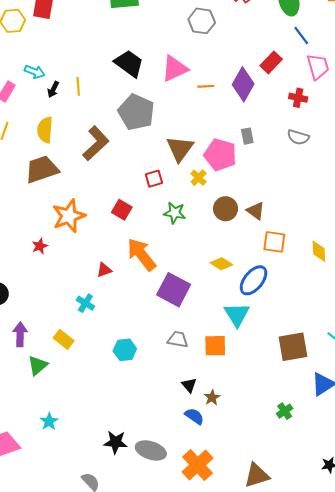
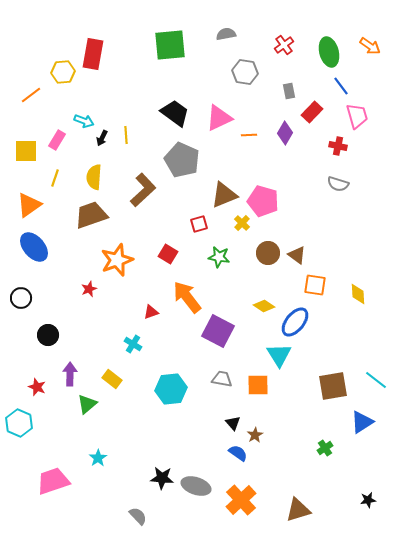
purple diamond: (243, 84) -> (285, 133), size x0.7
gray rectangle: (247, 136) -> (289, 91), moved
brown triangle: (180, 149) -> (224, 195), turned 32
cyan hexagon: (125, 350) -> (171, 389), size x1.4

